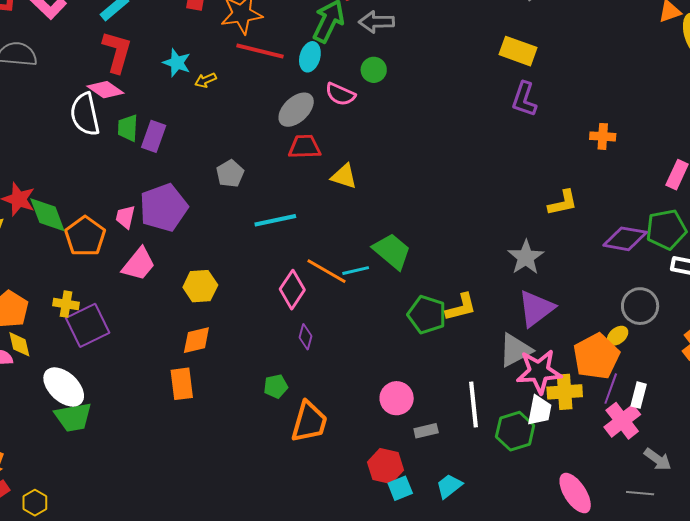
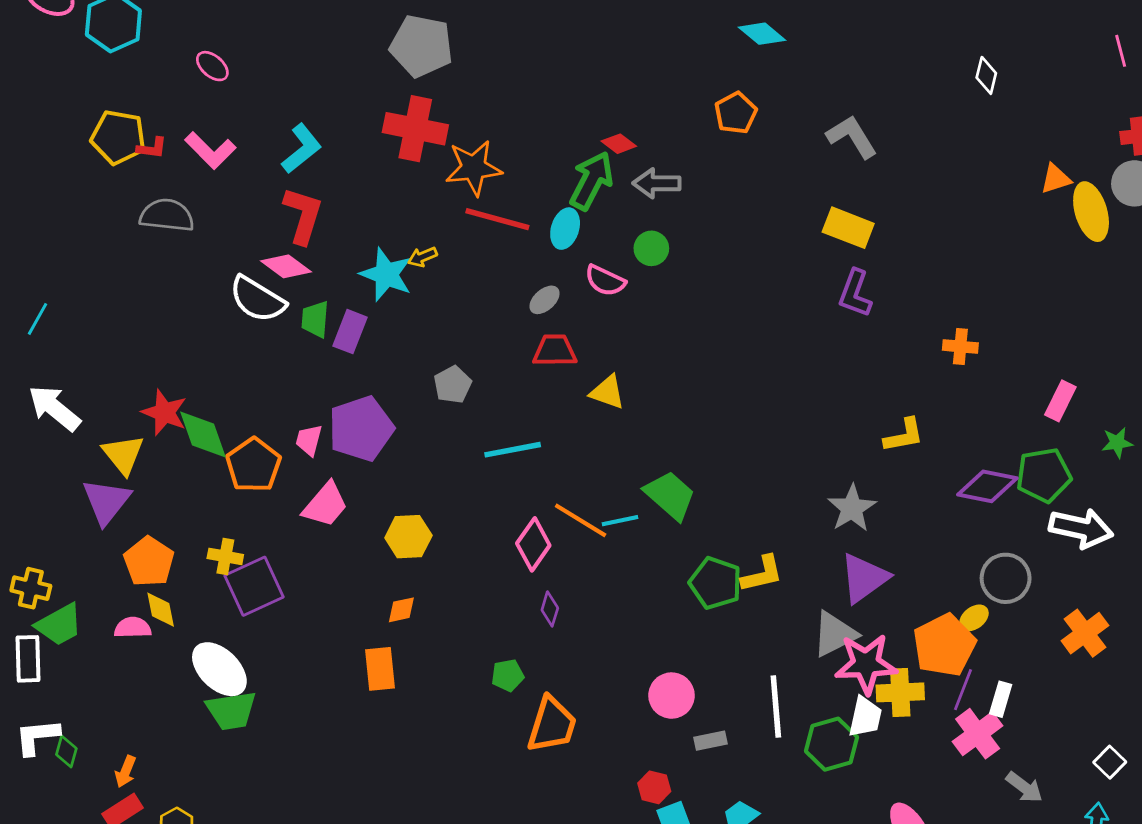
cyan star: (177, 63) -> (386, 274), moved, size x1.4
gray ellipse: (296, 110) -> (545, 300), size x0.6
white semicircle: (85, 114) -> (257, 299), turned -48
orange diamond: (196, 340) -> (401, 610), size x0.7
red hexagon: (385, 466) -> (654, 787), size x0.7

